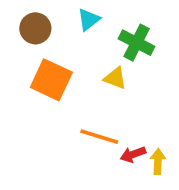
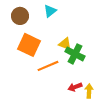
green cross: (137, 43) -> (75, 54), moved
orange line: (99, 137) -> (48, 66), moved, turned -40

